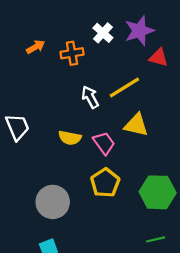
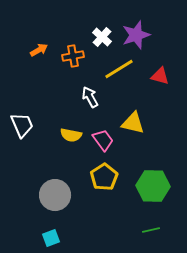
red triangle: (159, 58) -> (160, 76), moved
yellow line: (124, 87) -> (119, 69), moved

